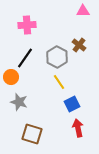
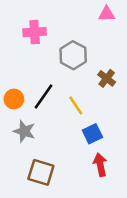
brown cross: (79, 45) -> (107, 78), moved
gray hexagon: (57, 57) -> (73, 55), moved
black line: (25, 58) -> (44, 96), moved

